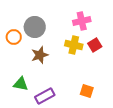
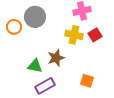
brown star: (40, 55) -> (56, 58), moved
green triangle: (21, 84) -> (35, 66), moved

